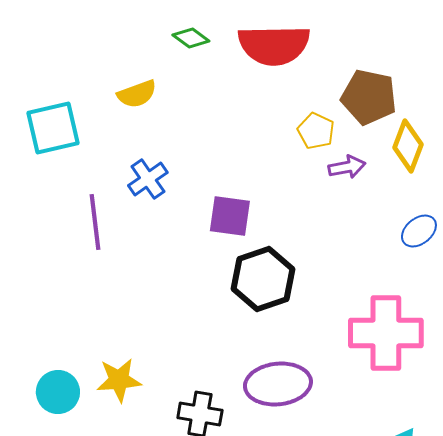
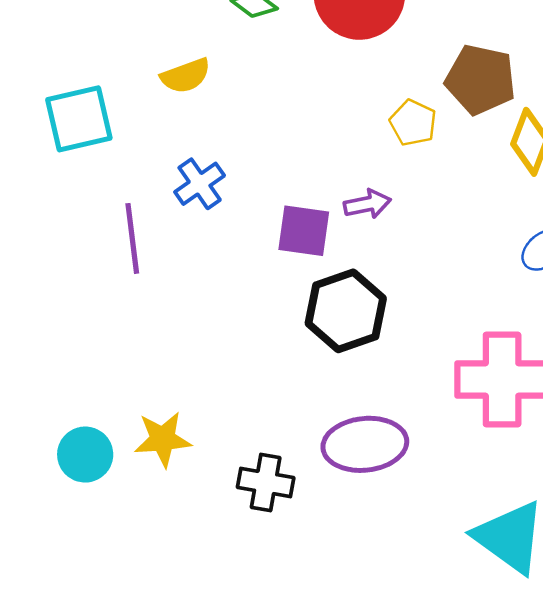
purple arrow: (347, 167) -> (367, 204), moved

